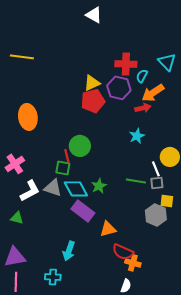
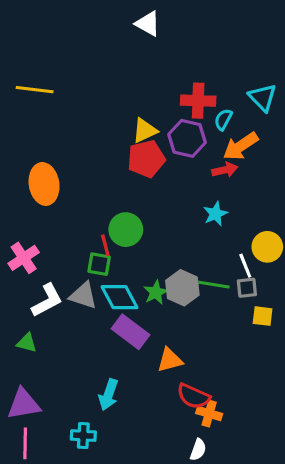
gray hexagon: (156, 215) -> (182, 288), moved

